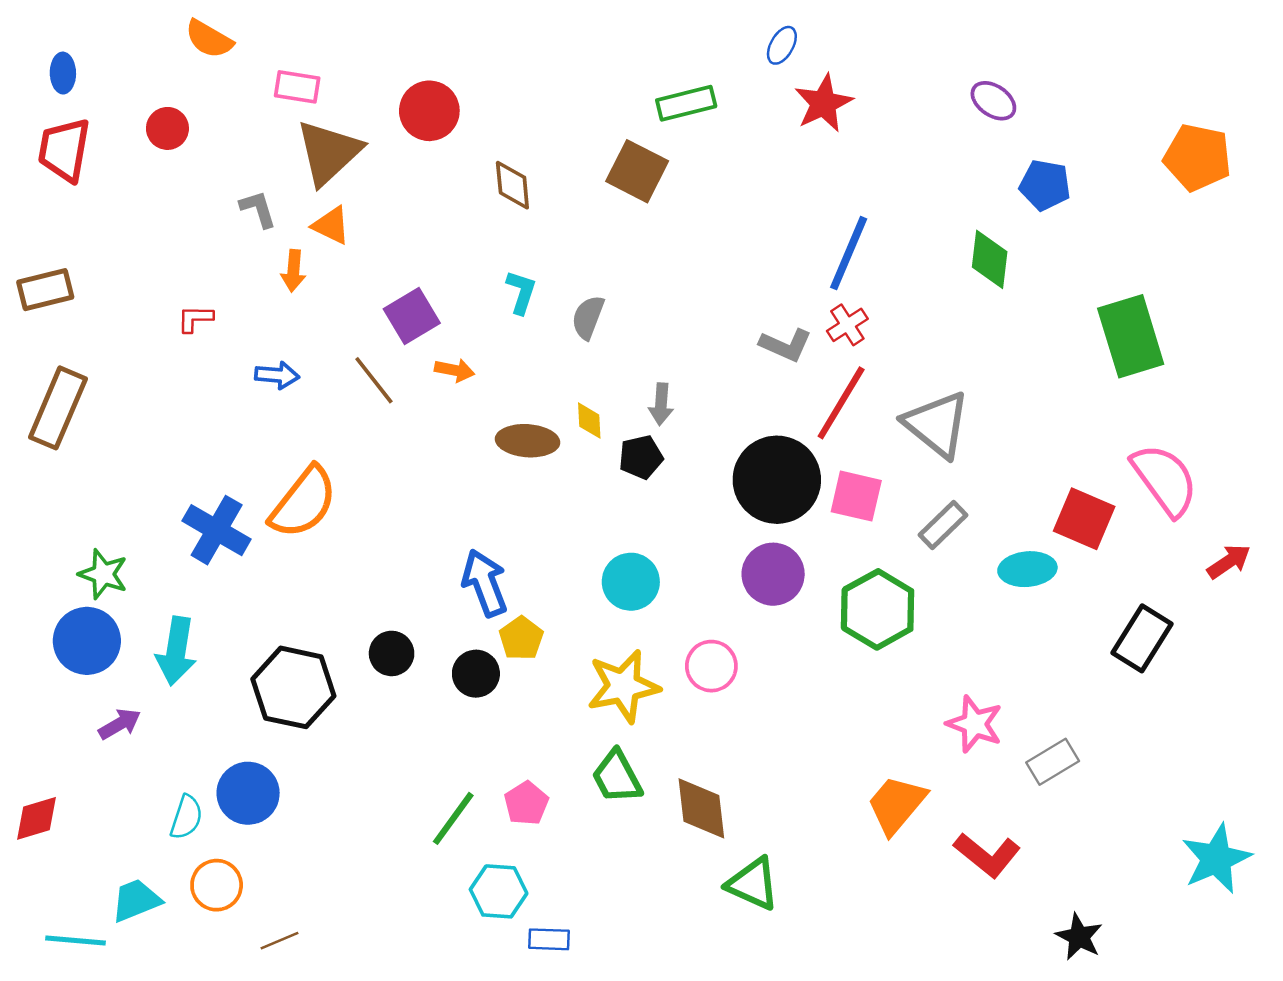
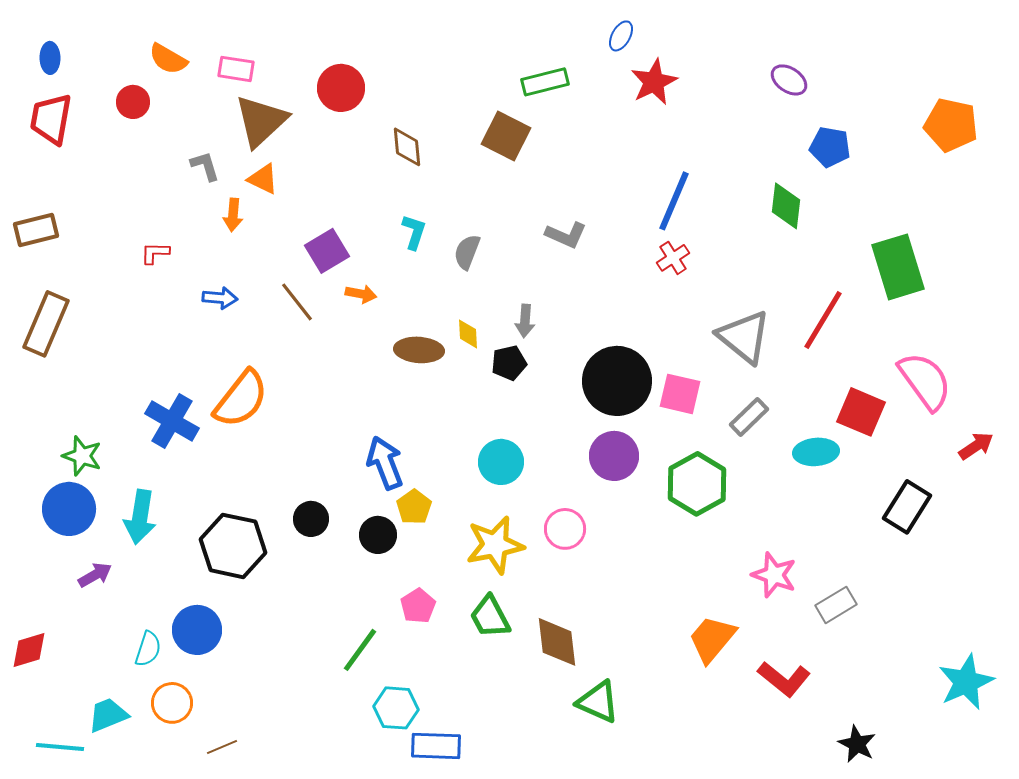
orange semicircle: (209, 39) -> (168, 59), moved
gray L-shape: (786, 345) -> (566, 235), moved
red line: (841, 403) -> (823, 320), moved
pink pentagon: (526, 803) -> (418, 606), moved
blue rectangle: (549, 939) -> (436, 746), size x1.5

